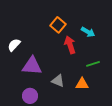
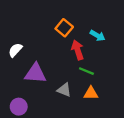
green line: (93, 64) -> (86, 71), moved, turned 40
purple circle: (30, 96) -> (19, 107), moved

